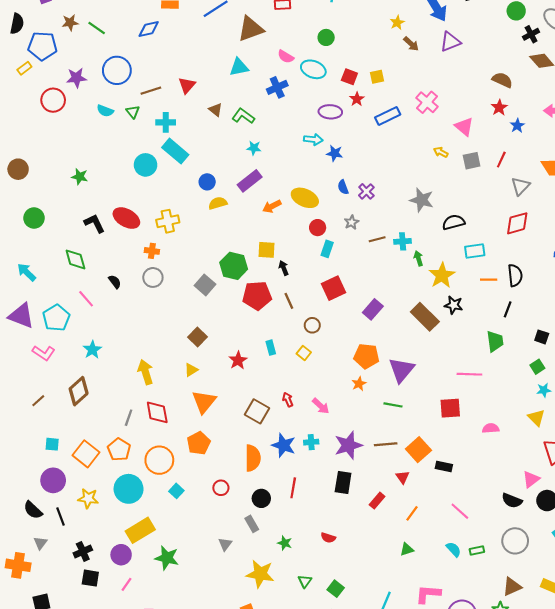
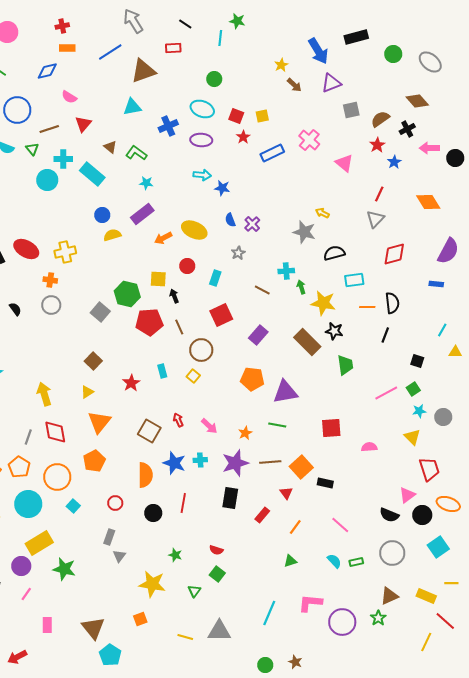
black cross: (531, 34) -> (407, 129), moved
pink semicircle: (286, 57) -> (69, 97), moved
brown semicircle: (502, 80) -> (380, 119), turned -60
purple ellipse: (330, 112) -> (201, 140), moved
cyan rectangle: (175, 151) -> (92, 174), moved
yellow arrow: (441, 152) -> (322, 213), moved
gray square: (472, 161) -> (351, 110), moved
cyan circle: (146, 165) -> (47, 180), moved
gray triangle: (520, 186) -> (375, 219), moved
red circle: (318, 228) -> (187, 266), moved
brown line: (377, 239) -> (262, 290), moved, turned 42
yellow star: (442, 275) -> (323, 303), turned -30
brown circle: (312, 325) -> (201, 350), size x1.5
green trapezoid: (495, 341) -> (345, 365), moved
purple triangle: (401, 370) -> (285, 392), turned 40
pink line: (469, 374) -> (386, 393), moved, turned -30
orange star: (359, 384) -> (245, 433), moved
gray rectangle: (252, 524) -> (109, 537), moved, turned 49
green square: (336, 589) -> (217, 574), moved

